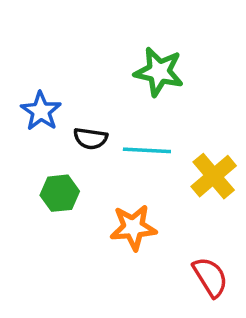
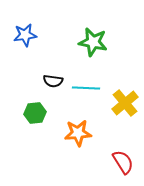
blue star: (41, 111) -> (25, 35), moved, turned 30

